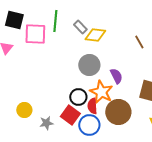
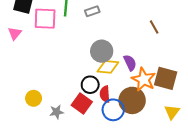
gray rectangle: (80, 27) -> (92, 11), turned -64
yellow diamond: (95, 35) -> (108, 67), moved
orange star: (101, 92) -> (144, 79), moved
blue circle: (89, 125) -> (113, 110), moved

